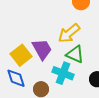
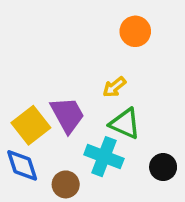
yellow arrow: (69, 33) -> (114, 87), size x0.6

